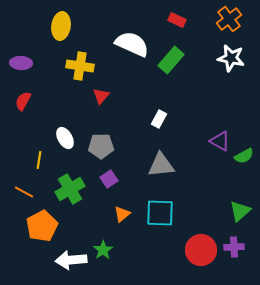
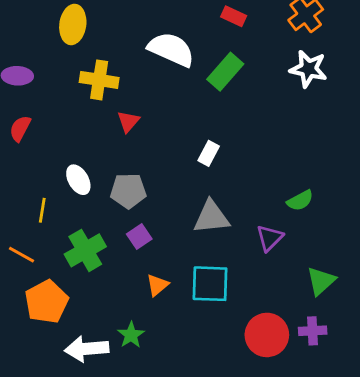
purple triangle: (220, 141) -> (270, 238), moved, turned 45
green semicircle: (244, 156) -> (300, 201), moved

